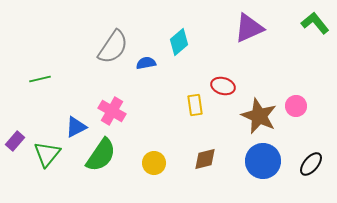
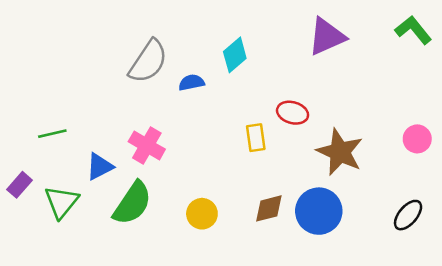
green line: (40, 79) -> (52, 134), moved
pink circle: (296, 106) -> (417, 139), moved
blue circle: (263, 161) -> (319, 211), moved

